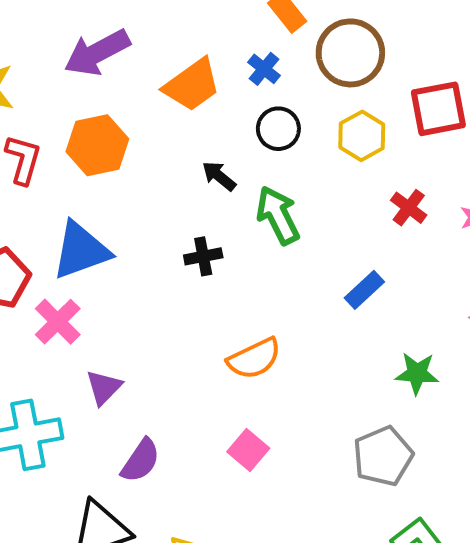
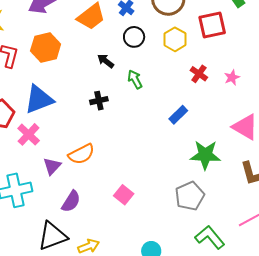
green arrow: (278, 215) -> (135, 79), size x0.7
orange semicircle: (254, 359) -> (81, 154), moved
green star: (417, 373) -> (205, 155), size x1.4

